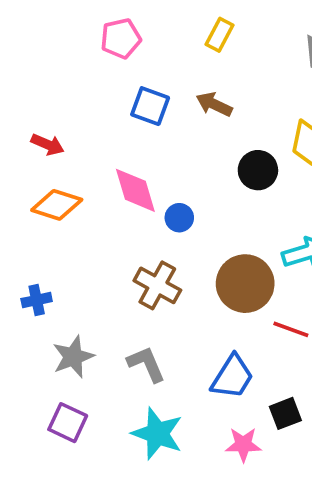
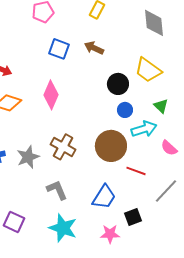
pink diamond: (135, 190) -> (51, 95), turned 40
blue circle: (179, 218) -> (125, 110), moved
gray star: (73, 357) -> (28, 157), moved

